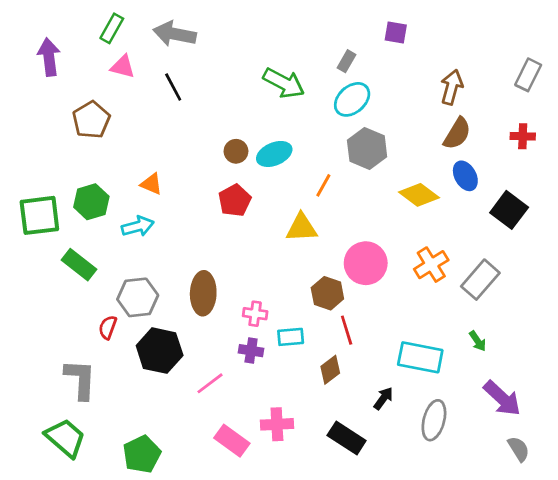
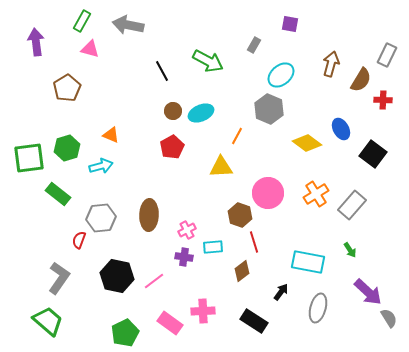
black line: (173, 87) -> (162, 71), moved
cyan ellipse: (352, 99) -> (281, 75), moved
brown semicircle: (457, 134) -> (361, 80), moved
pink cross: (255, 314) -> (187, 230), turned -36
black hexagon: (160, 351) -> (117, 276), moved
gray L-shape: (80, 379) -> (59, 278), turned 32
gray semicircle: (519, 449) -> (389, 318), moved
green pentagon: (142, 454) -> (125, 333), moved

